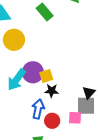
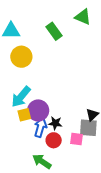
purple circle: (33, 72) -> (38, 110), moved
yellow square: (46, 76) -> (24, 115), moved
black star: (52, 91) -> (55, 123), moved

